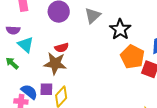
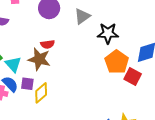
black star: (120, 29) -> (108, 33), turned 30
cyan triangle: (26, 45) -> (13, 64), moved

